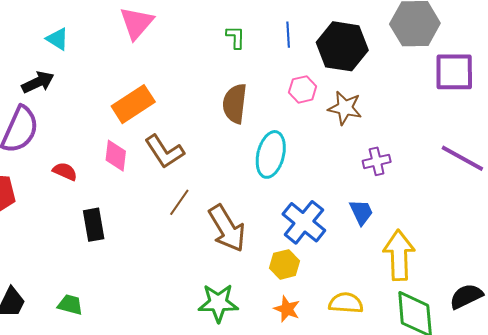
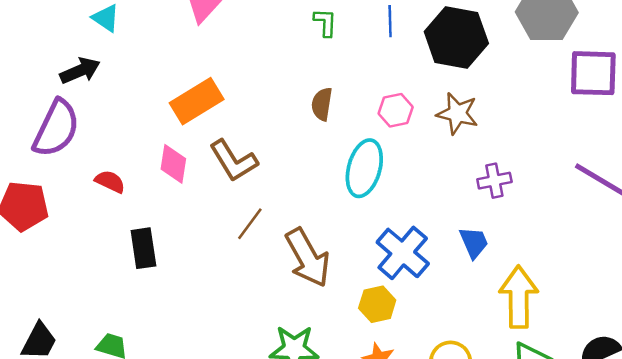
pink hexagon: (303, 89) -> (396, 110), moved
brown semicircle: (235, 104) -> (322, 104), size x0.7

